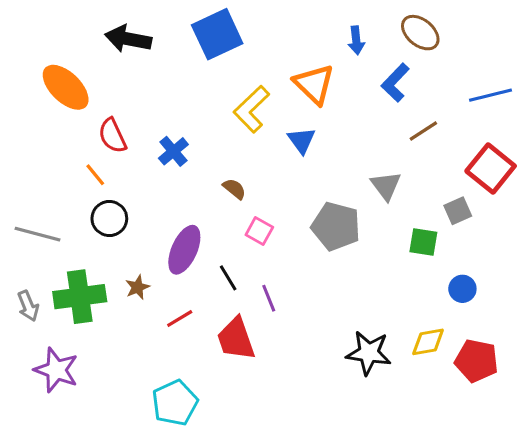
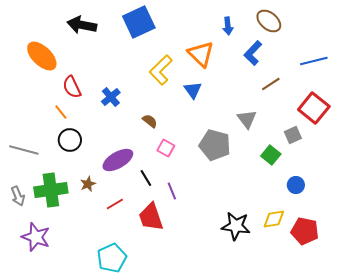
green square: (423, 242) -> (271, 155), turned 30
purple ellipse: (184, 250) -> (118, 160), turned 36

